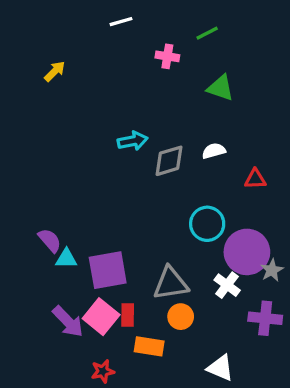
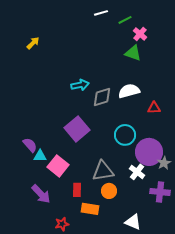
white line: (121, 22) -> (101, 13), moved
pink cross: (167, 56) -> (140, 34), moved, turned 32
white semicircle: (214, 151) -> (129, 91), size x1.5
purple square: (108, 270) -> (77, 129), moved, turned -30
pink square: (101, 317) -> (58, 166), moved

